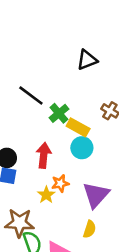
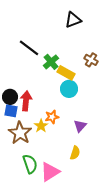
red arrow: (44, 155) -> (26, 101), moved
purple triangle: (96, 195) -> (80, 126), size x0.6
brown star: (19, 223) -> (20, 133), moved, turned 30

